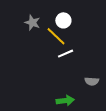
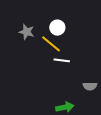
white line: (66, 54) -> (62, 60), turned 35

